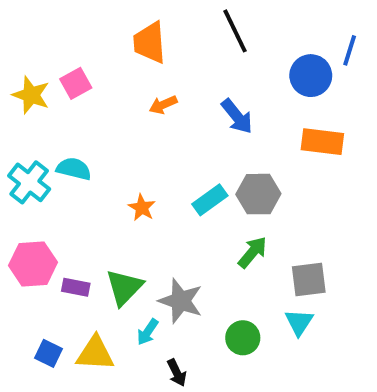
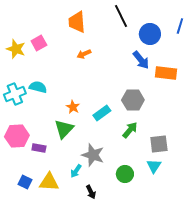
blue circle: (311, 76) -> (150, 34), moved
blue arrow: (237, 116) -> (141, 60), moved
cyan cross: (29, 182) -> (15, 94), turned 30
cyan rectangle: (210, 200) -> (102, 113), moved
green triangle: (124, 287) -> (64, 129), moved

